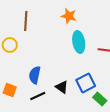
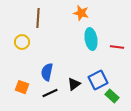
black triangle: (62, 87) -> (74, 84), turned 48

